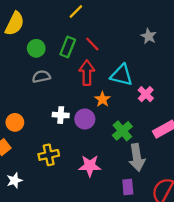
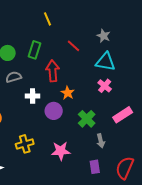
yellow line: (76, 12) -> (47, 19), moved, turned -64
red line: (92, 44) -> (74, 46), moved
cyan triangle: (122, 75) -> (106, 62), moved
white cross: (61, 115) -> (33, 96), moved
gray arrow: (137, 157) -> (101, 141), size x0.6

